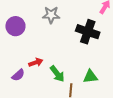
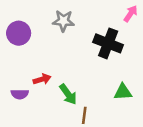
purple semicircle: (18, 75) -> (20, 94), turned 40
green triangle: (90, 77) -> (123, 92), moved

